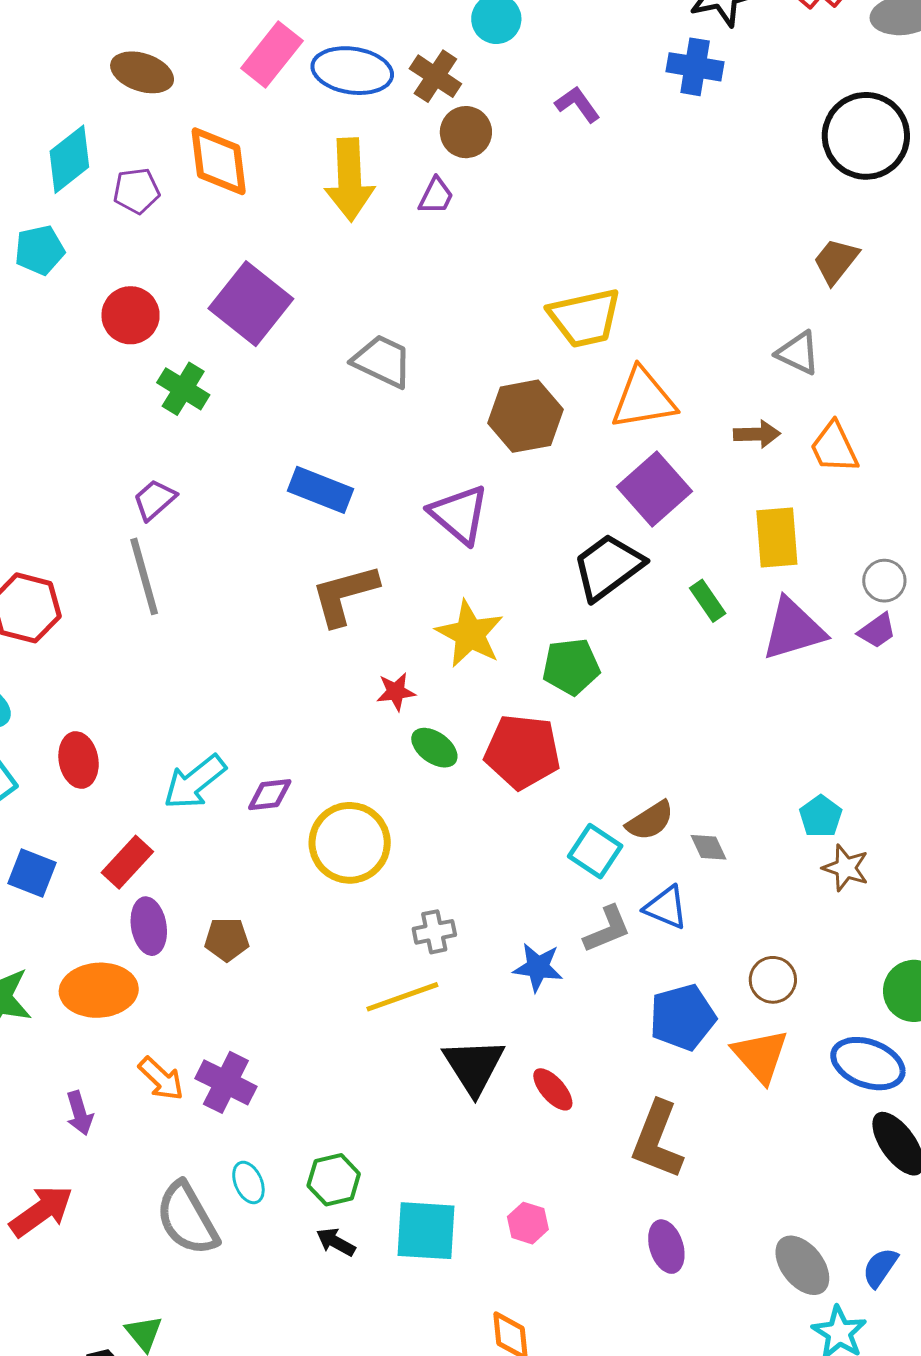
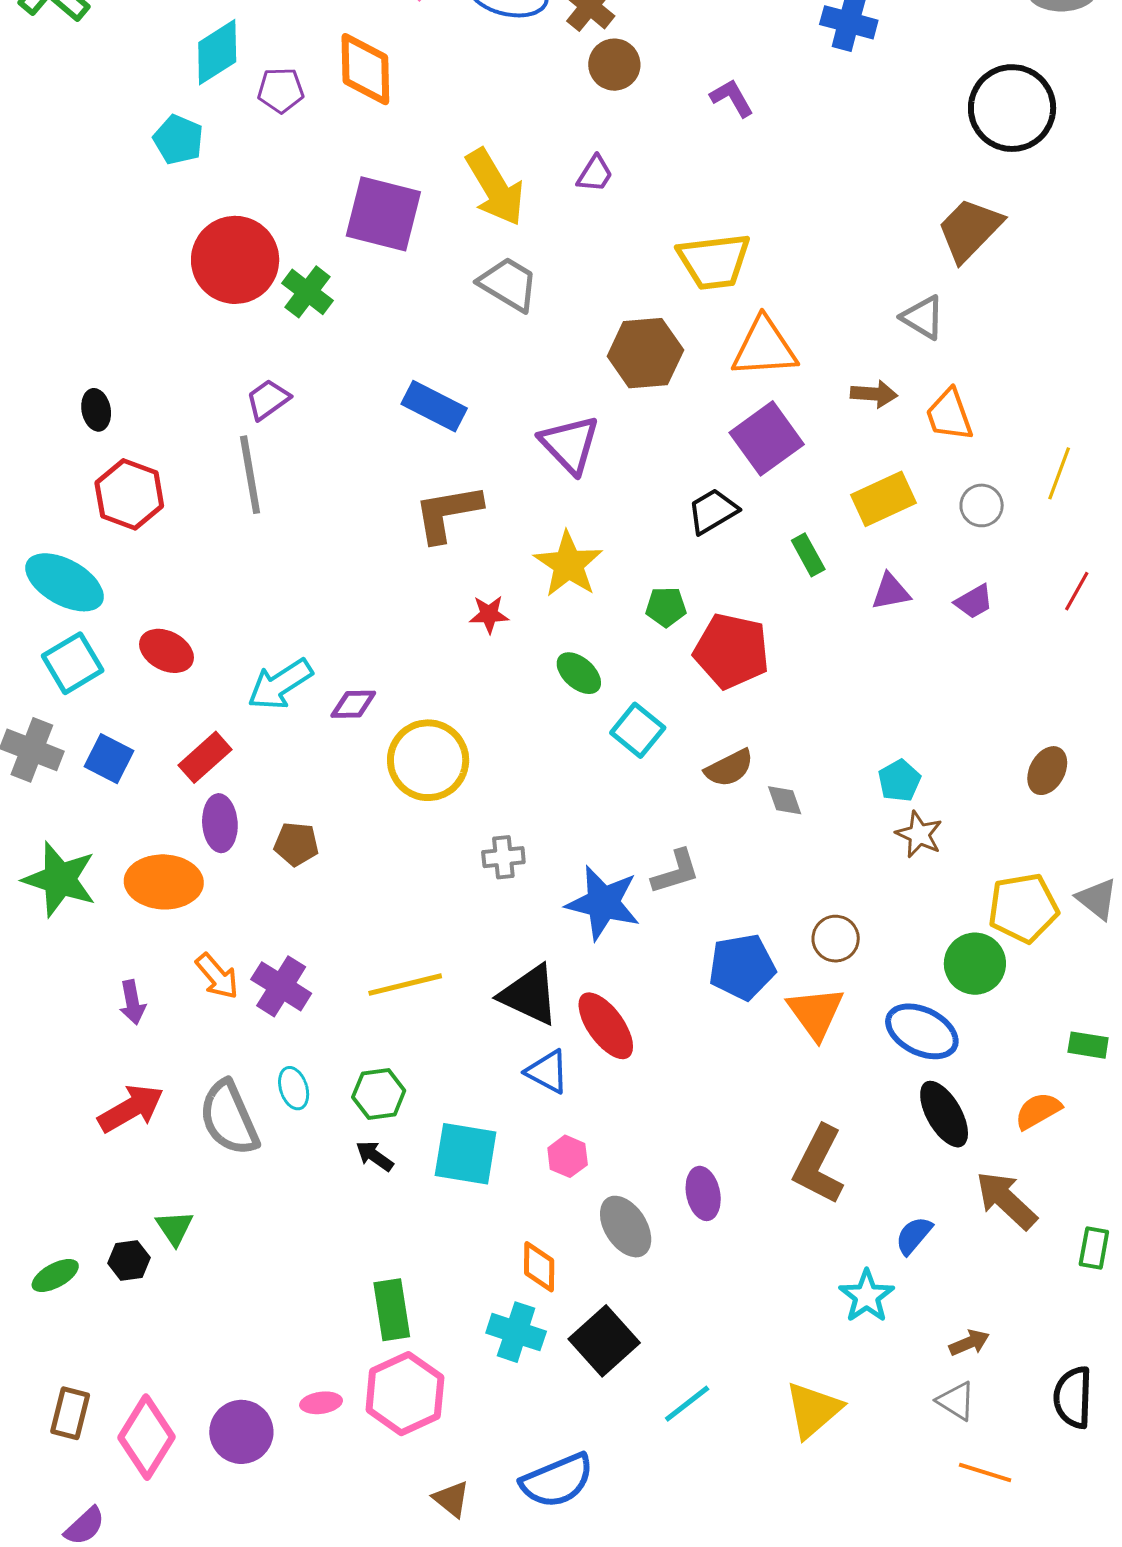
purple L-shape: (577, 104) -> (732, 98), moved
yellow arrow: (350, 180) -> (495, 187), moved, turned -34
purple trapezoid: (436, 196) -> (595, 174), moved
cyan pentagon: (40, 250) -> (178, 140), turned 30
brown trapezoid: (836, 261) -> (970, 230), size x1.4
purple square: (251, 304) -> (383, 214), turned -30
red circle: (131, 315) -> (235, 260), moved, size x1.5
yellow rectangle: (777, 538) -> (883, 499), turned 64
black trapezoid: (608, 567) -> (713, 511), size x0.7
gray circle: (884, 581) -> (982, 505), moved
purple triangle: (793, 629) -> (891, 592), size x0.6
green pentagon: (571, 667) -> (666, 607), size x0.7
green ellipse: (434, 748) -> (579, 673), moved
red pentagon: (522, 752) -> (732, 651), moved
red ellipse: (79, 760) -> (166, 651), turned -58
cyan square: (595, 851) -> (638, 730), moved
blue triangle: (666, 907) -> (547, 1072), moved
blue star: (538, 967) -> (603, 903), size x1.5
yellow line: (402, 997) -> (405, 985), moved
black triangle: (474, 1066) -> (529, 995), turned -38
red ellipse: (553, 1089) -> (606, 1026), size x1.5
brown L-shape: (657, 1140) -> (819, 1165), moved
red arrow: (41, 1211) -> (131, 1108), moved
gray ellipse: (802, 1265) -> (626, 1227), moved

